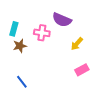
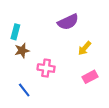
purple semicircle: (62, 20) -> (68, 22), turned -48
pink cross: (42, 33) -> (46, 68), moved

